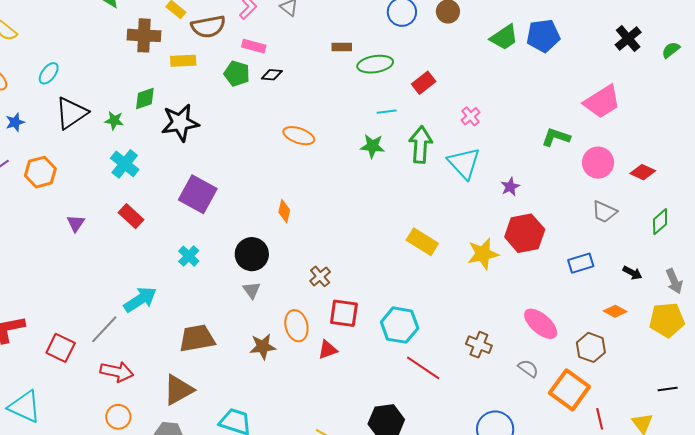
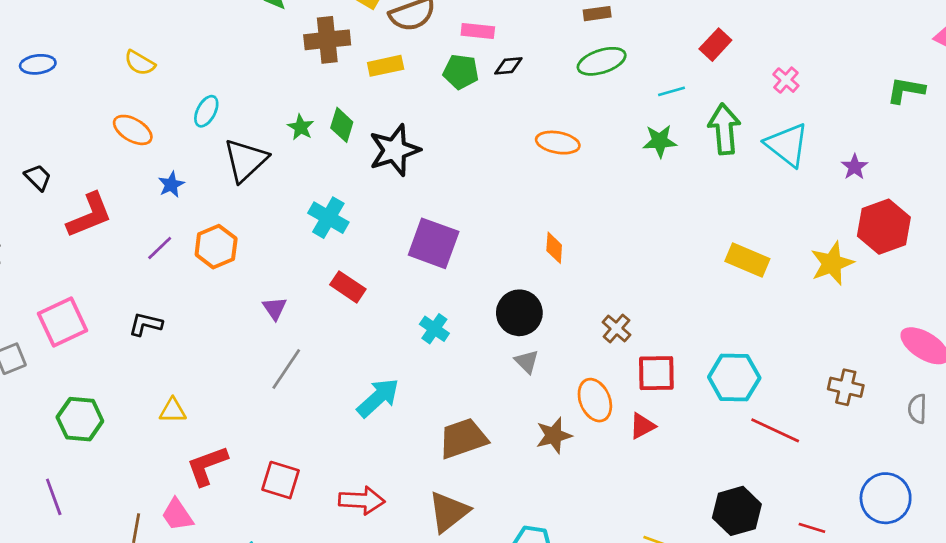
green ellipse: (375, 64) -> (602, 61), moved
green diamond: (145, 99) -> (342, 125), turned -45
green star: (114, 121) -> (301, 127), moved, turned 30
gray line: (104, 329) -> (286, 369), moved
gray semicircle: (528, 368) -> (917, 409), turned -115

